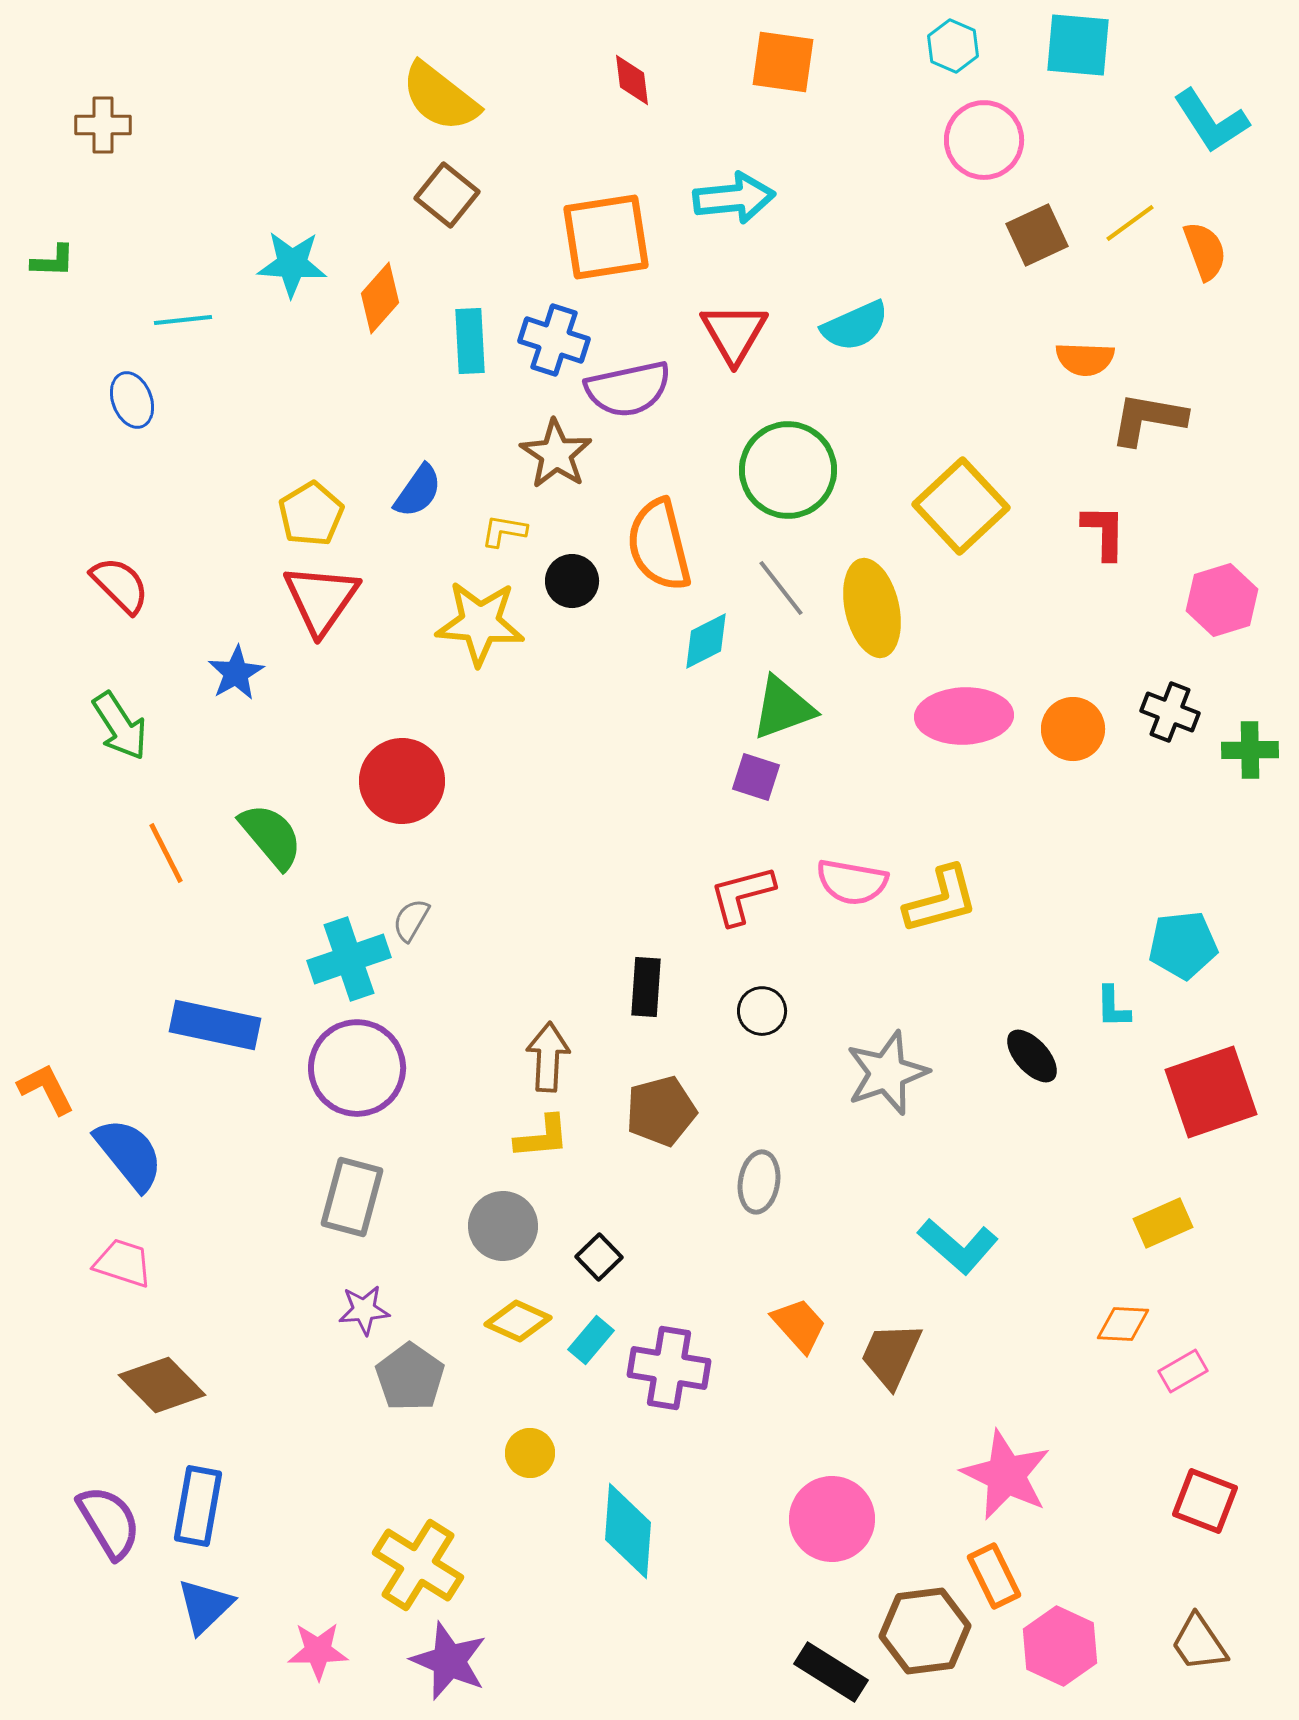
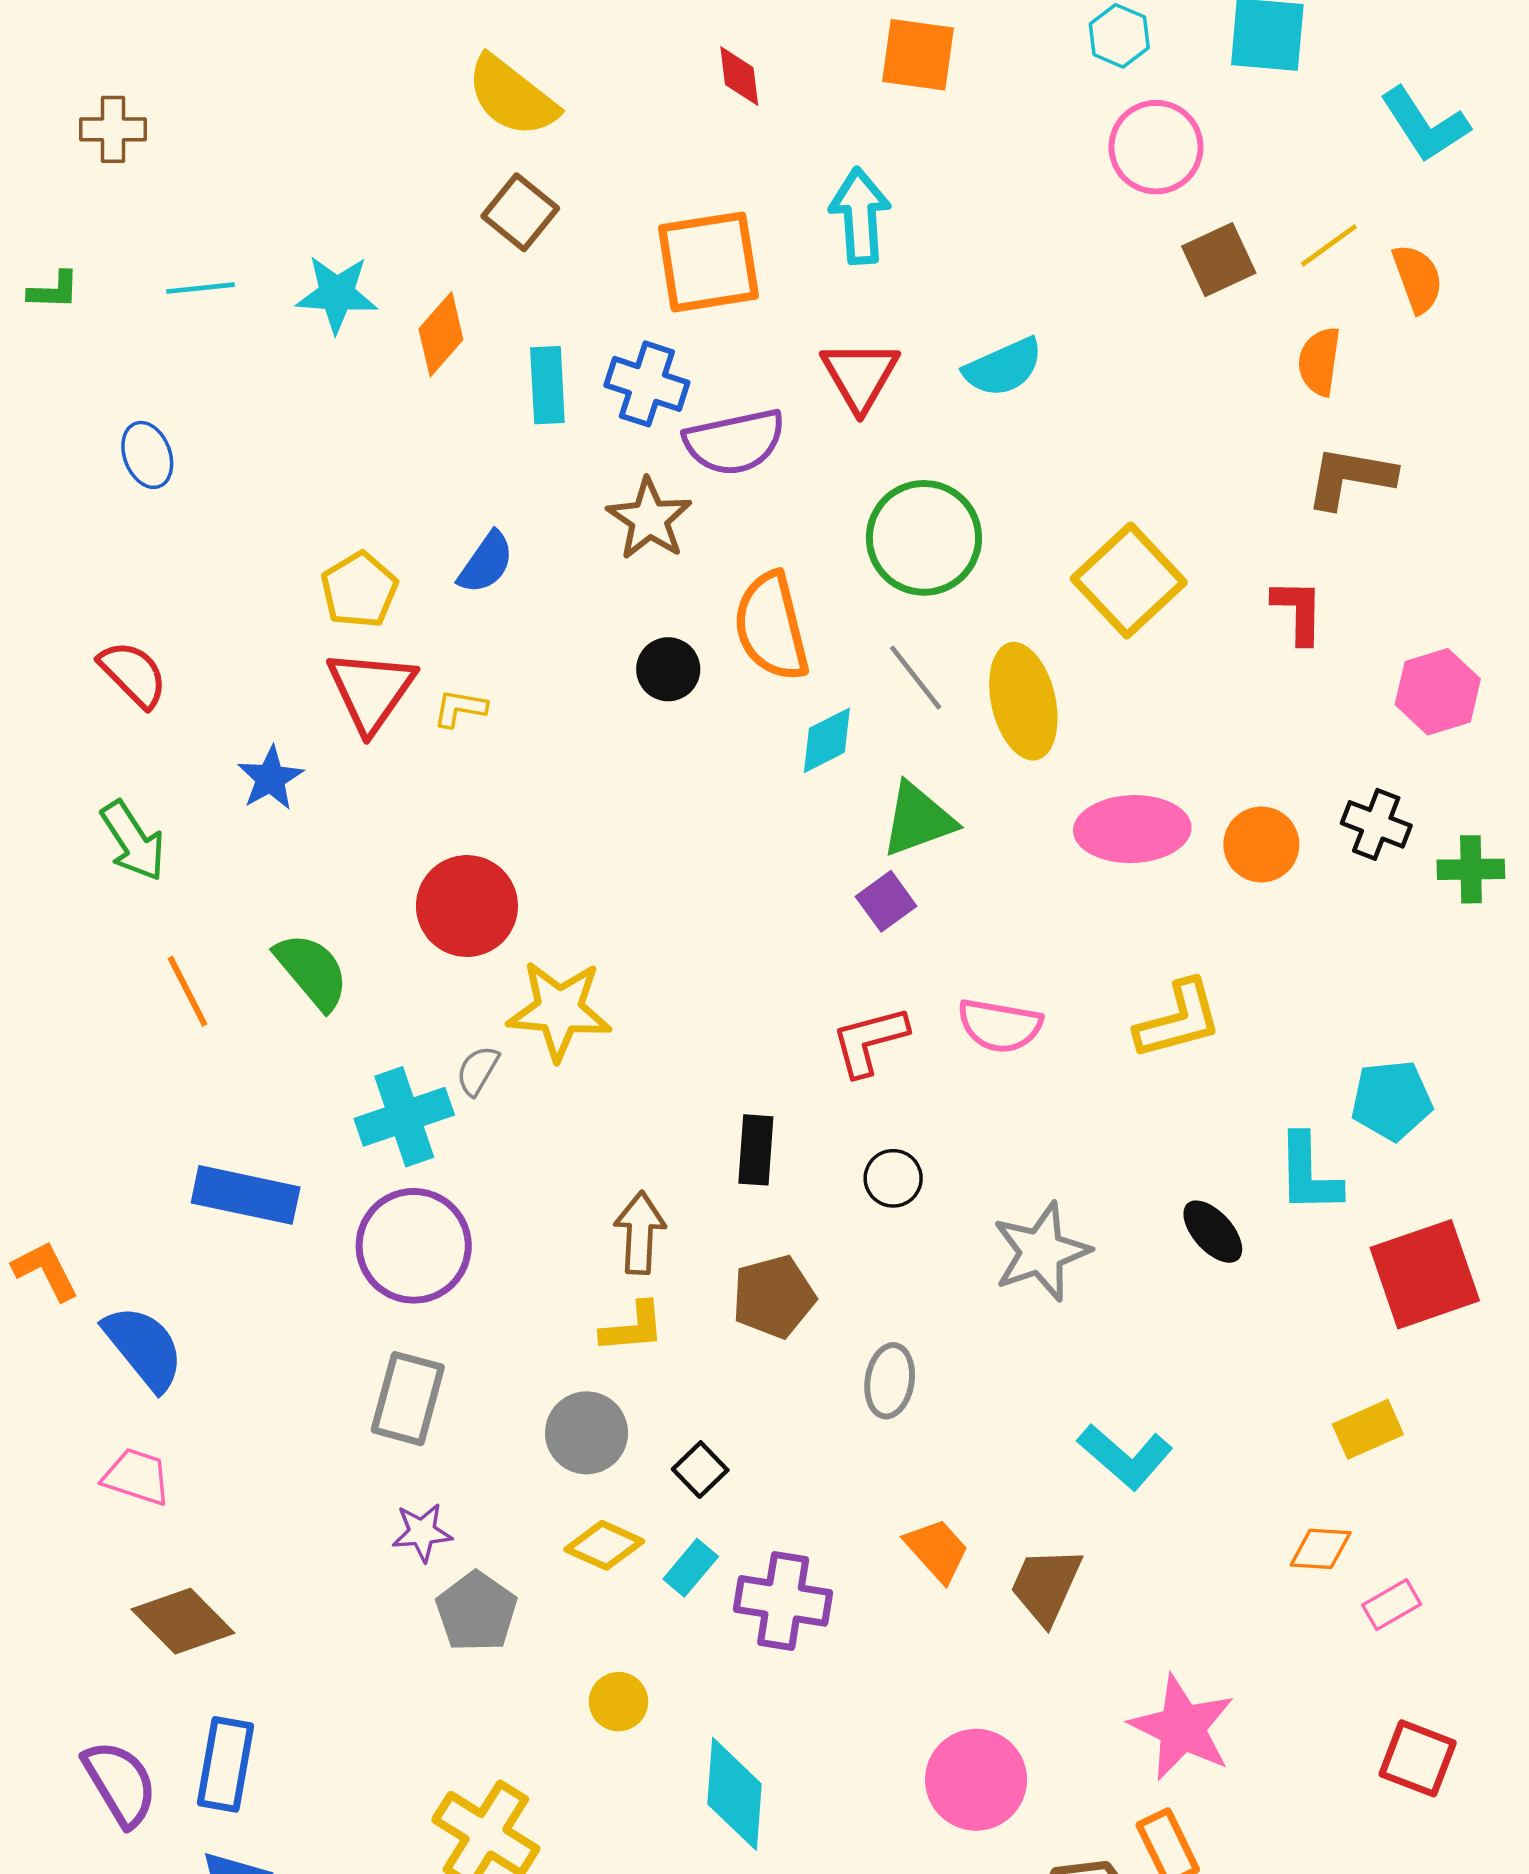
cyan arrow: (734, 198) -> (860, 216), turned -88
cyan line: (183, 320) -> (201, 288), moved
orange semicircle: (1085, 359) -> (1319, 361), moved, turned 96
yellow L-shape: (504, 531) -> (460, 708), moved
yellow star: (480, 623) -> (559, 1010), moved
purple square: (756, 777) -> (886, 901), turned 36
yellow L-shape: (941, 900) -> (1178, 1020), moved
cyan L-shape: (1113, 1007) -> (1309, 1174), size x1.6

